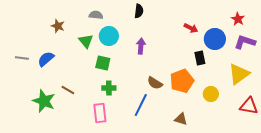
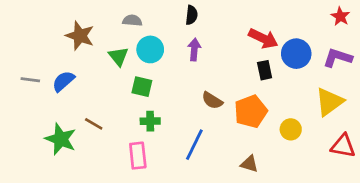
red star: (238, 19) -> (340, 16), moved
brown star: (58, 26) -> (80, 36), size x1.5
red arrow: (191, 28) -> (263, 38), size x1.5
purple arrow: (141, 46) -> (194, 49), moved
black rectangle: (200, 58) -> (265, 70), moved
brown semicircle: (155, 83) -> (212, 100), moved

